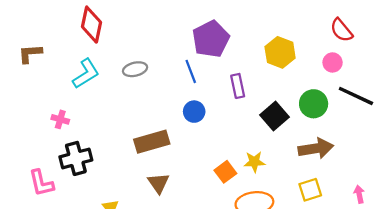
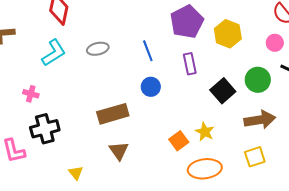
purple pentagon: (211, 39) -> (187, 22), moved
yellow star: (254, 162) -> (205, 132), turned 30

